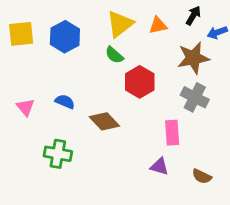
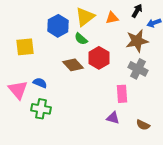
yellow square: (21, 34) -> (25, 47), moved
blue hexagon: (65, 37) -> (58, 26), moved
blue semicircle: (65, 102) -> (40, 83), moved
pink triangle: (25, 107) -> (18, 90), moved, size x1.5
brown diamond: (104, 121) -> (73, 65), moved

